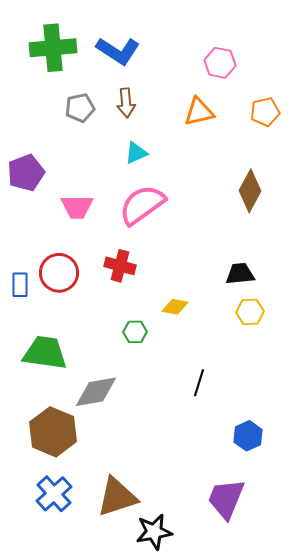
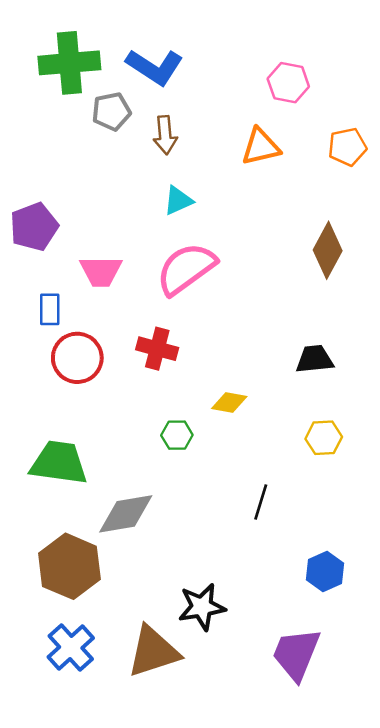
gray pentagon: (80, 108) -> (111, 111), moved
blue rectangle: (20, 285) -> (50, 309), moved
yellow hexagon: (250, 312) -> (324, 438), moved
black star: (154, 532) -> (202, 607), moved

